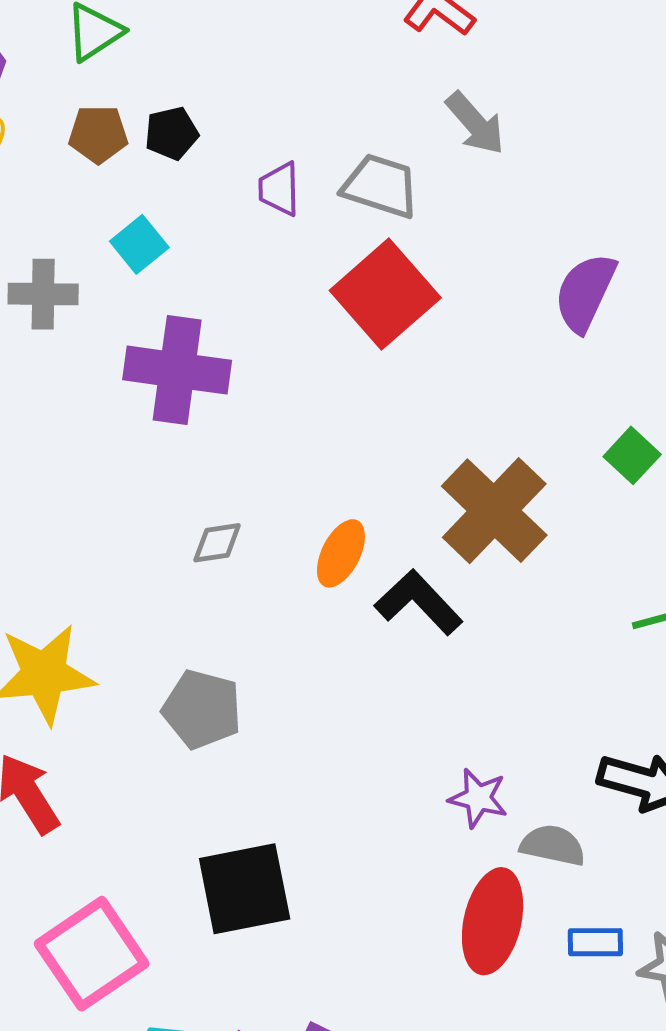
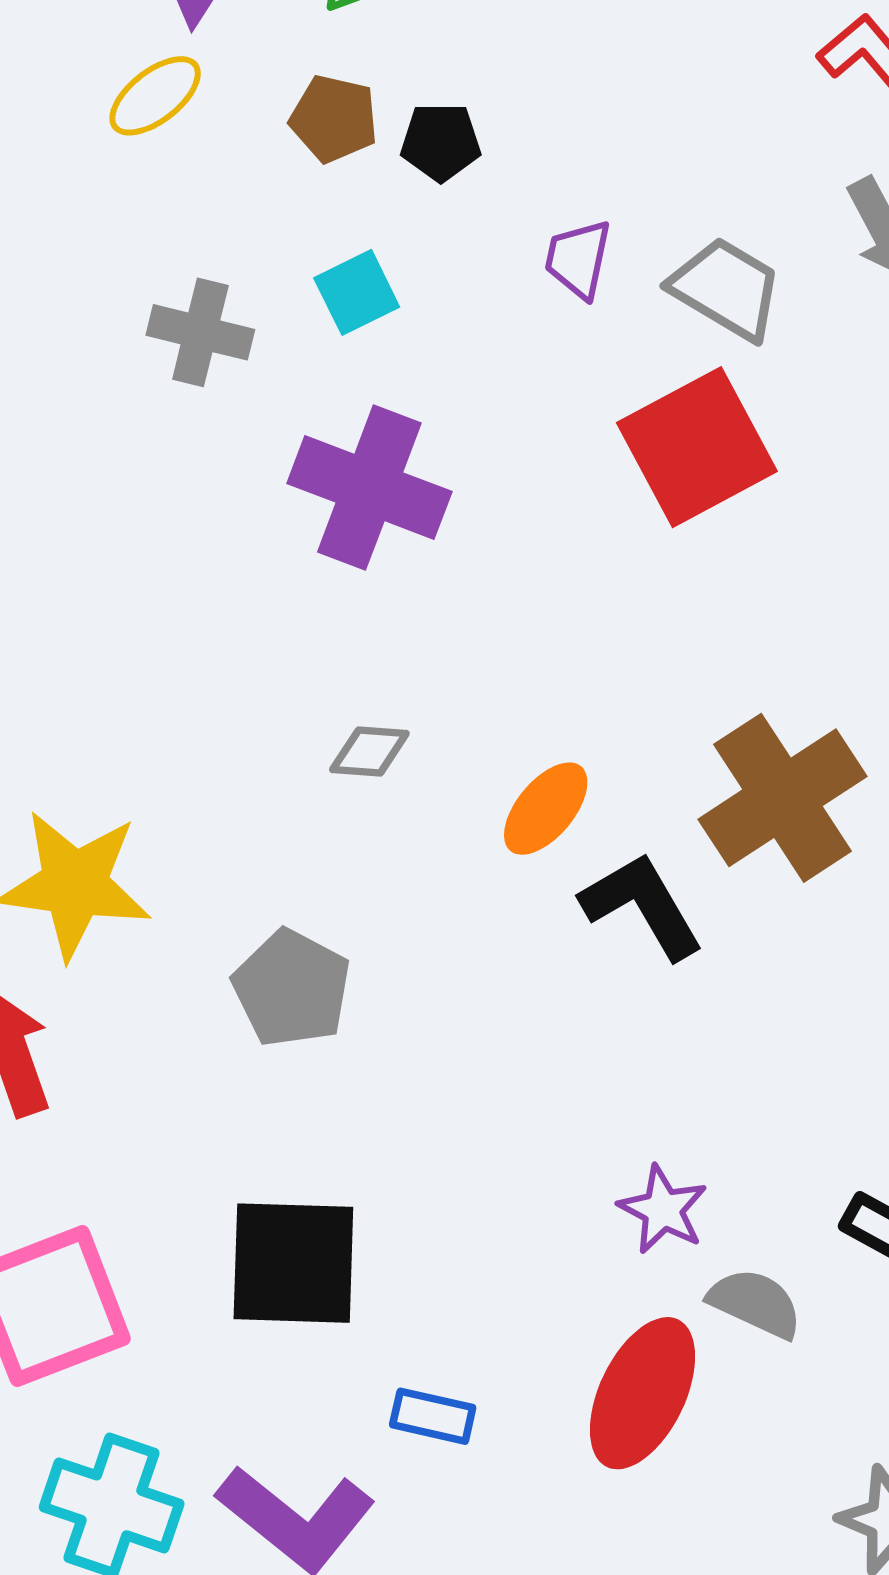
blue rectangle: (595, 942) -> (433, 1416), moved

